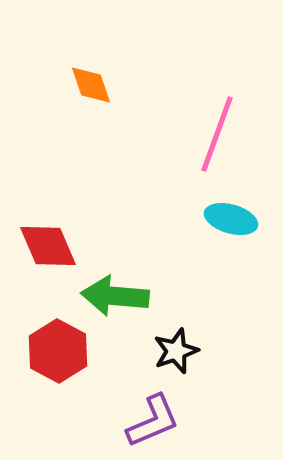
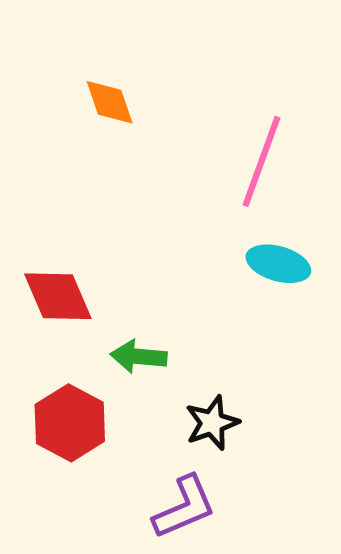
green arrow: (115, 296) -> (139, 357), size x0.7

